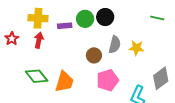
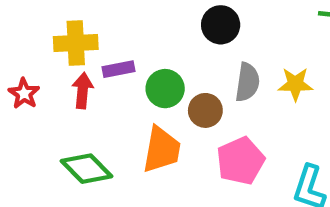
green circle: (85, 19) -> (165, 89), moved
purple rectangle: (65, 26) -> (118, 69), moved
orange trapezoid: (64, 82) -> (162, 150), moved

